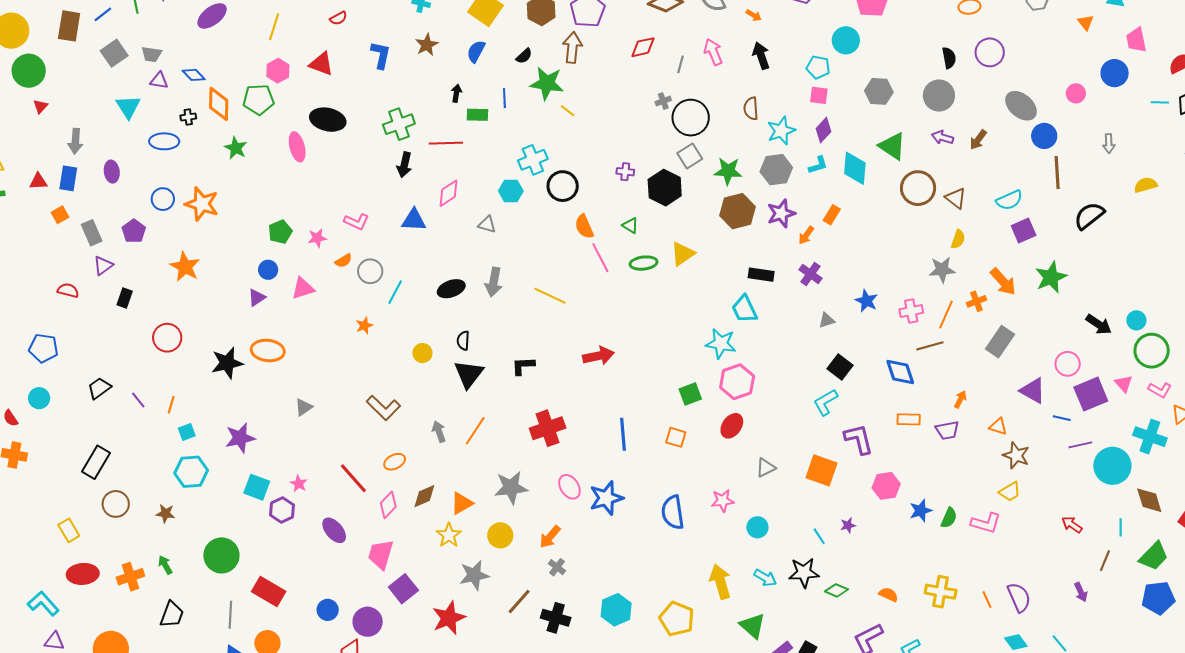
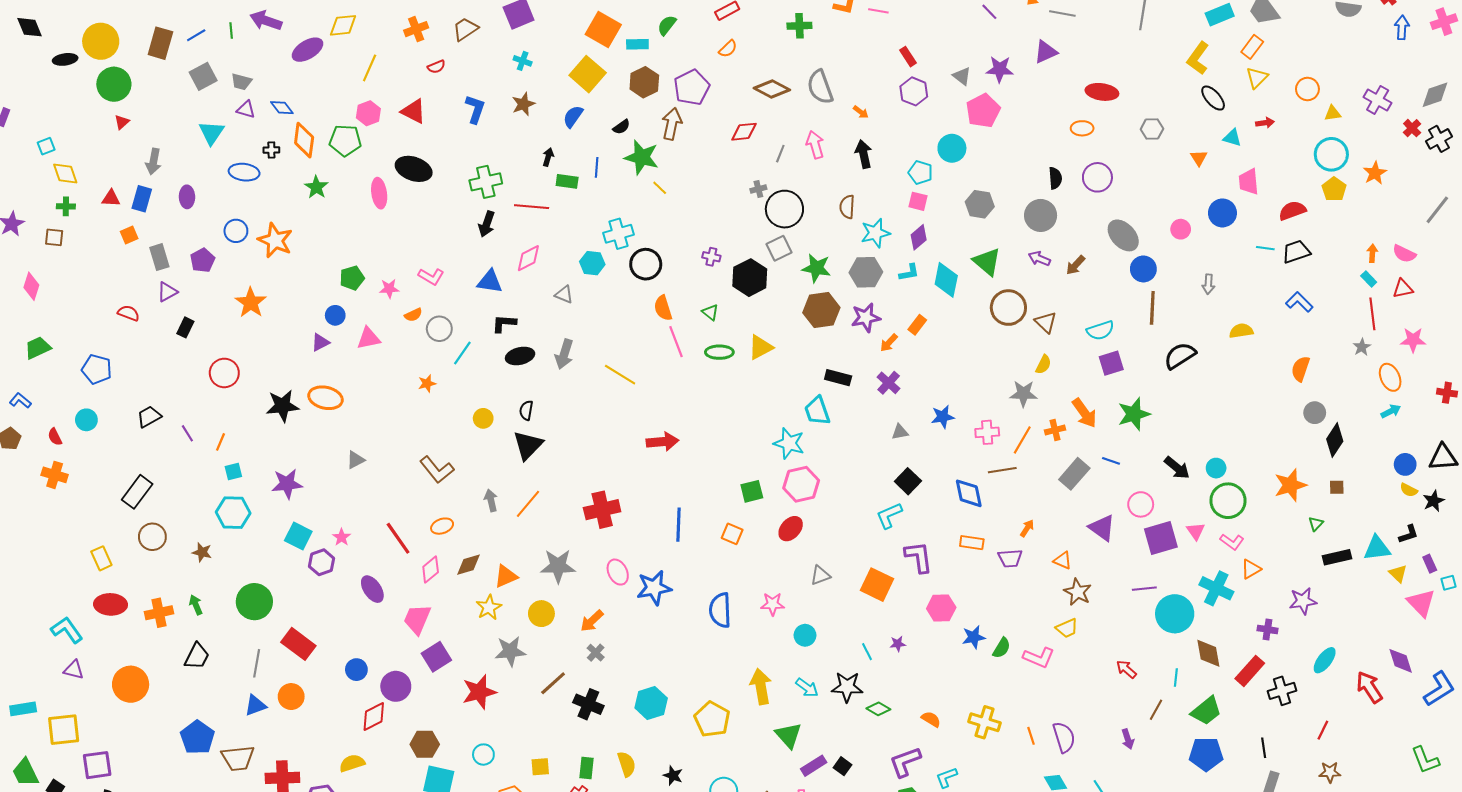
blue star: (866, 301) -> (943, 417), turned 30
black L-shape: (523, 366) -> (504, 323), moved
blue line: (1062, 418) -> (1111, 461), moved

